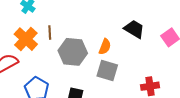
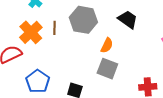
black trapezoid: (134, 29) -> (128, 19), moved
gray hexagon: (73, 52) -> (83, 20), moved

